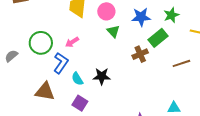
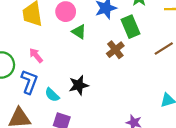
green rectangle: (158, 38) -> (131, 27), turned -60
pink arrow: (72, 42) -> (36, 55), turned 96

